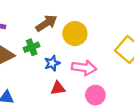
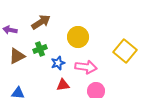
brown arrow: (46, 23) -> (41, 22), moved

